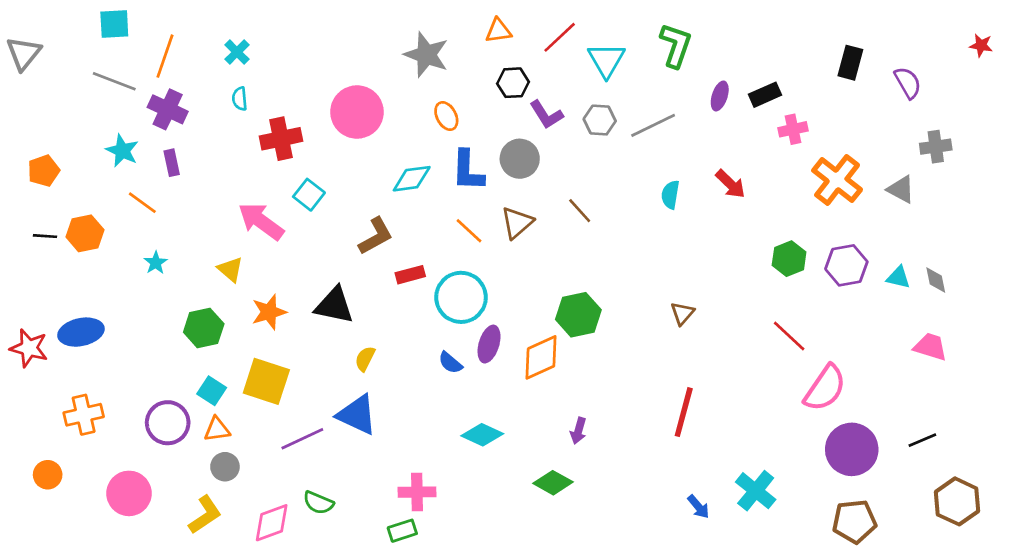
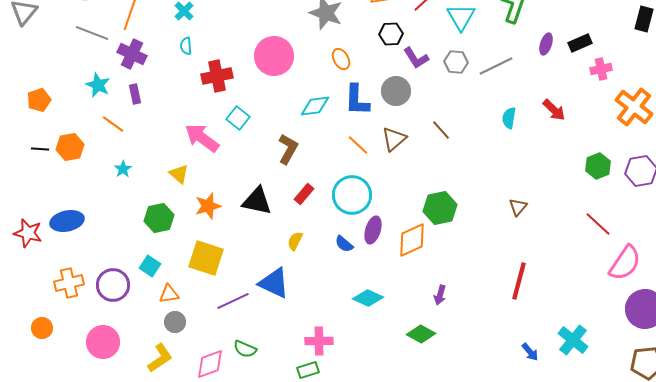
brown L-shape: (376, 236) -> (288, 149), turned -32
red rectangle: (410, 275) -> (304, 194), moved, turned -35
yellow semicircle: (365, 359) -> (295, 241), moved
cyan square: (212, 391) -> (150, 266), moved
purple circle: (168, 423) -> (113, 285), moved

